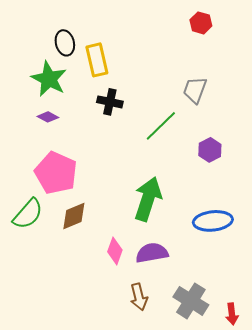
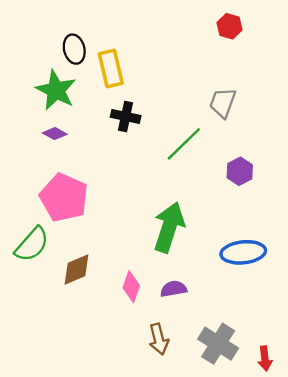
brown diamond: (74, 216) -> (76, 269), moved
purple semicircle: (152, 253) -> (174, 289), size x0.7

